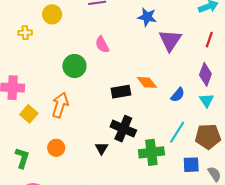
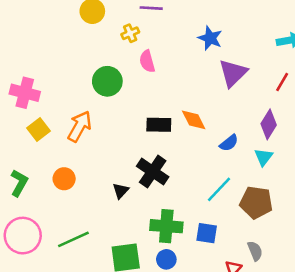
yellow cross: (25, 33) -> (130, 33), moved, turned -32
green cross: (151, 152) -> (166, 226), moved
blue square: (191, 165) -> (207, 233), moved

